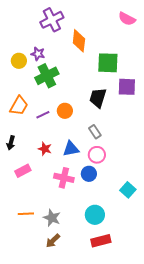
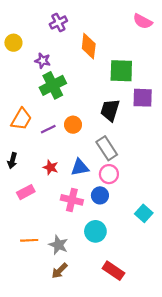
purple cross: (52, 20) -> (58, 22), size x0.7
yellow circle: (19, 61) -> (13, 43), moved
gray rectangle: (95, 132) -> (107, 148), size x1.5
cyan circle: (95, 215) -> (95, 231), moved
red rectangle: (101, 241) -> (113, 271), turned 48

